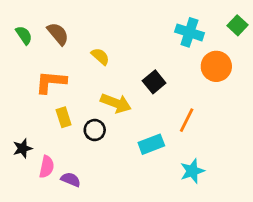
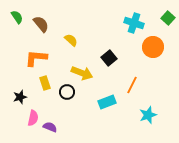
green semicircle: (24, 35) -> (17, 17), moved
black star: (23, 148) -> (20, 97), moved
cyan star: (192, 171) -> (148, 115), moved

